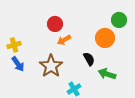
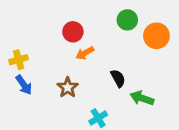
green circle: (119, 20) -> (127, 20), moved
orange circle: (105, 38) -> (156, 36), moved
brown star: (51, 66) -> (68, 88), size x0.7

